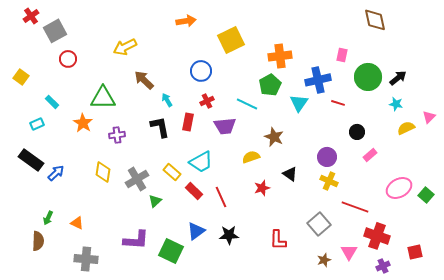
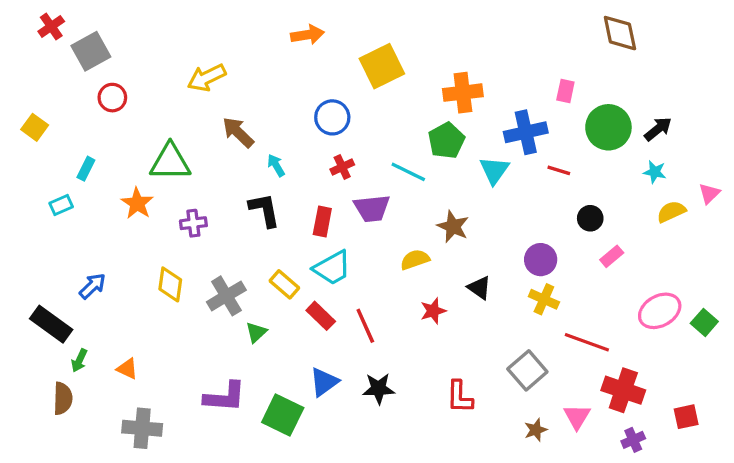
cyan rectangle: (52, 102) -> (86, 169), turned 72
red rectangle: (188, 122) -> (322, 222), moved
black rectangle: (31, 160) -> (51, 324), moved

